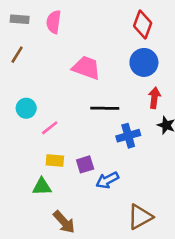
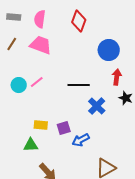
red diamond: (143, 24) -> (79, 21), moved
pink trapezoid: (86, 68) -> (41, 45), moved
pink line: (50, 128) -> (37, 82), moved
blue cross: (128, 136) -> (97, 106), turned -30

